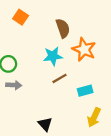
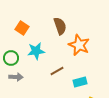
orange square: (21, 17) -> (22, 28), moved
cyan star: (53, 56) -> (36, 51), moved

